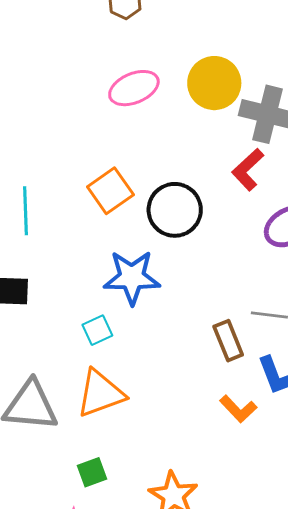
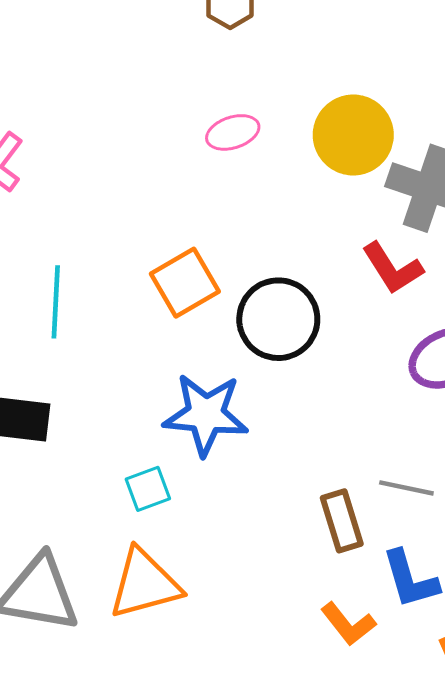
pink ellipse: (134, 88) -> (233, 132), size x0.7
red L-shape: (248, 170) -> (392, 268), turned -84

